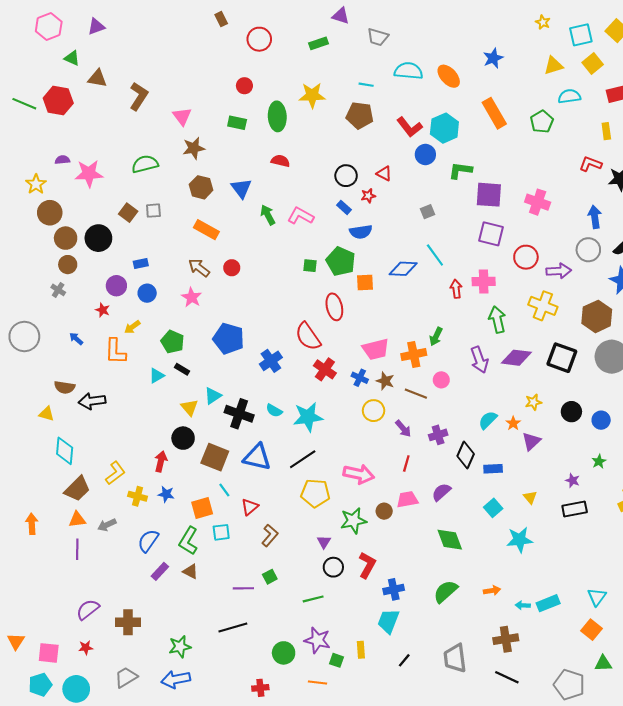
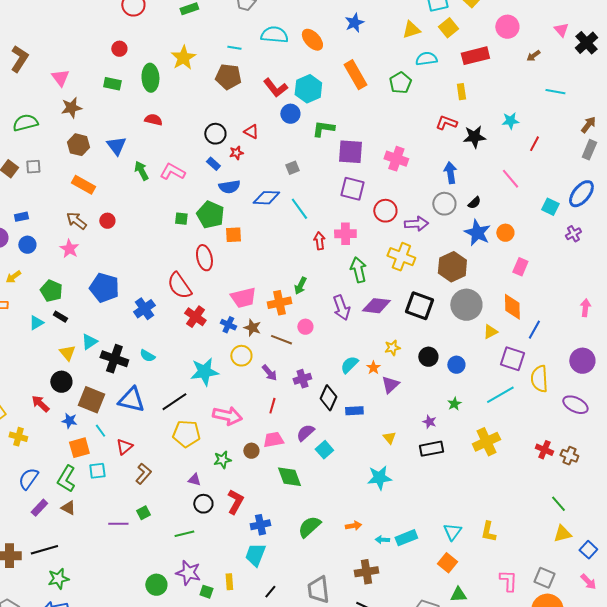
yellow star: (312, 95) -> (183, 58), turned -30
blue diamond: (403, 269) -> (266, 198), moved
cyan star: (308, 417) -> (204, 372), moved
red arrow: (161, 461) -> (40, 404), turned -60
blue star: (166, 494) -> (69, 421), moved
cyan square: (493, 508) -> (324, 450), moved
green star: (353, 521) -> (222, 460), size x0.7
green diamond: (450, 540) -> (289, 477), moved
purple triangle: (324, 542) -> (194, 480), turned -48
black line: (233, 628) -> (44, 550), moved

